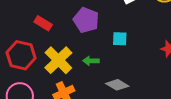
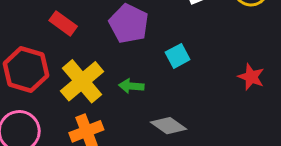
cyan square: (120, 39) -> (178, 56), turned -35

